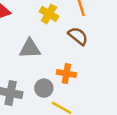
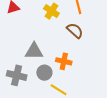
gray triangle: (30, 49) -> (34, 51), moved

